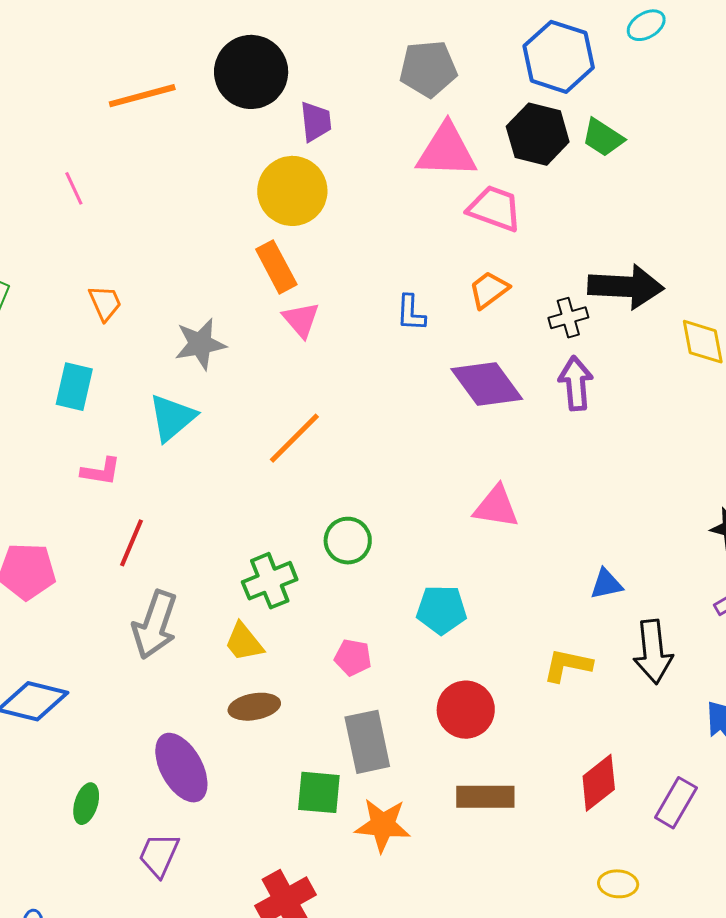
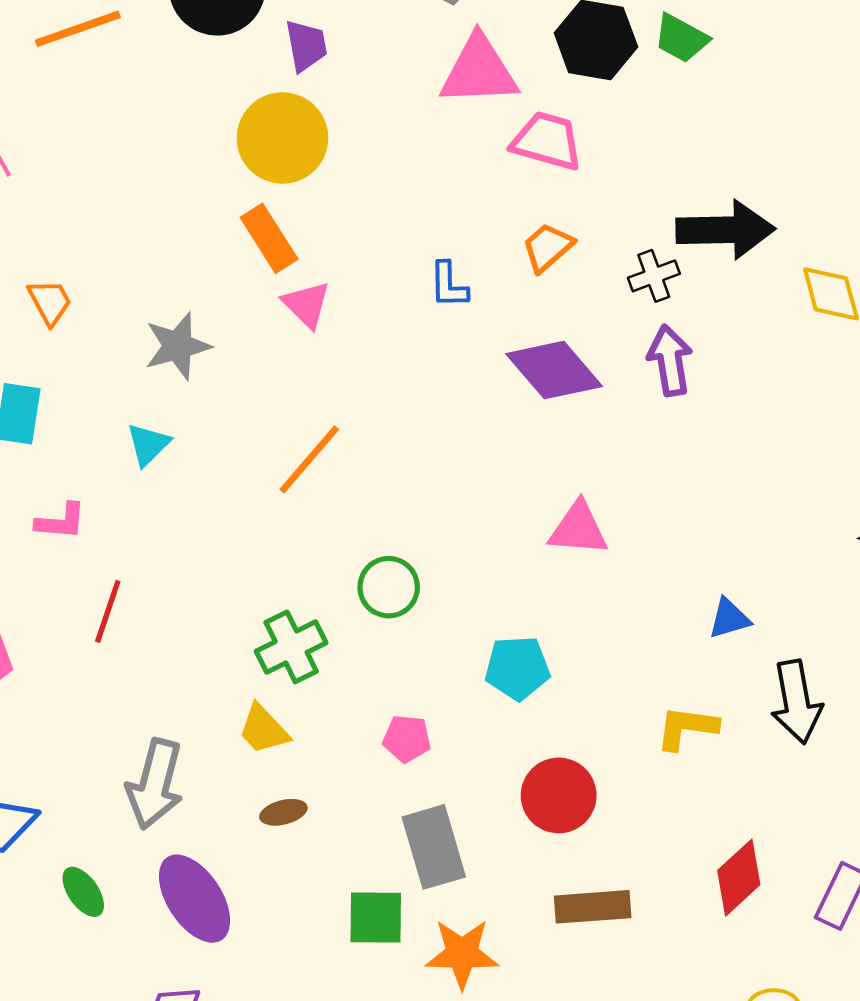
cyan triangle: (172, 418) -> (148, 444), size x0.7
gray arrow: (155, 625) -> (155, 784), moved
brown ellipse: (254, 707) -> (283, 812), size x0.7
green ellipse: (86, 804) -> (83, 892), moved, turned -48

